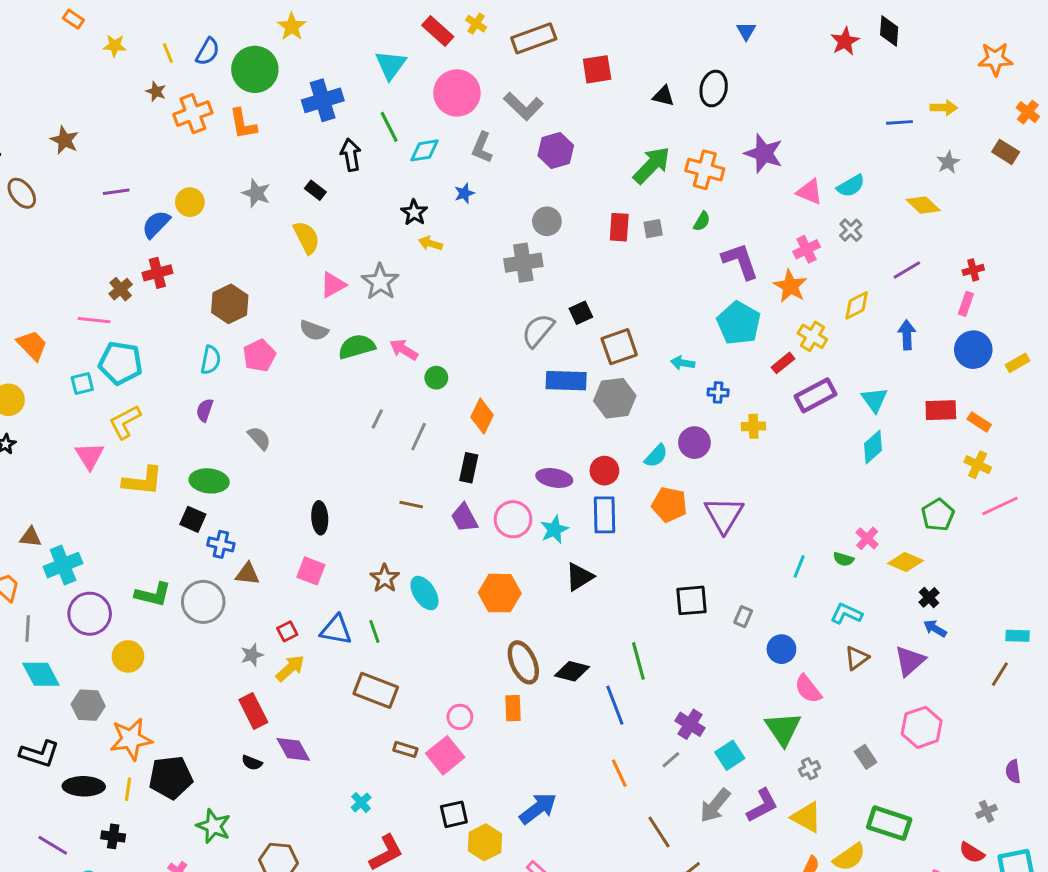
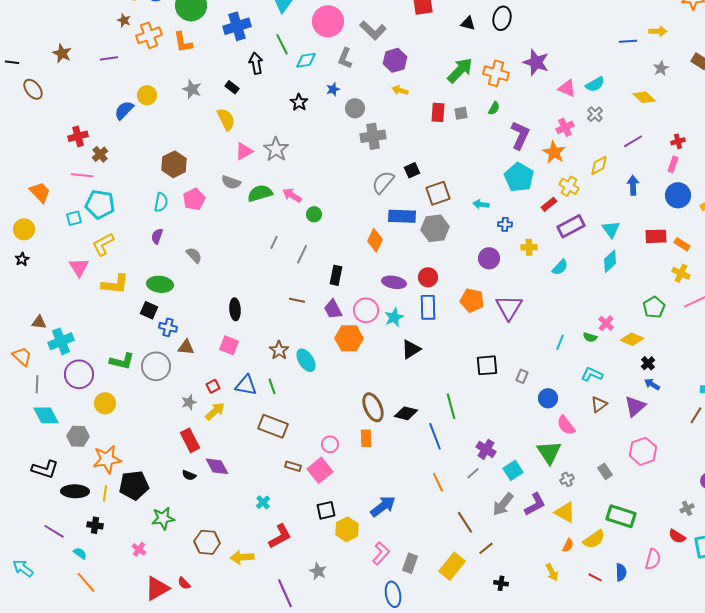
purple line: (116, 192) -> (109, 58), moved
gray circle: (547, 221) -> (355, 108), moved
yellow arrow: (430, 243) -> (400, 90), moved
purple L-shape: (740, 261) -> (520, 135), turned 44
red cross: (157, 273) -> (78, 136), moved
orange diamond: (482, 416) -> (375, 240), moved
cyan semicircle: (656, 456) -> (560, 267), moved
orange hexagon: (500, 593) -> (349, 338), moved
green star: (214, 826) -> (163, 518), turned -30

